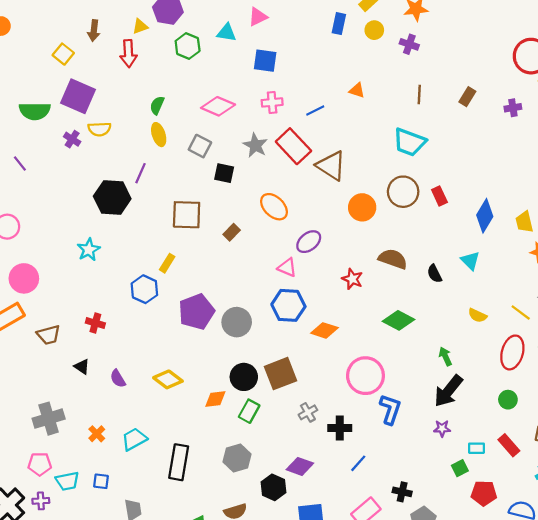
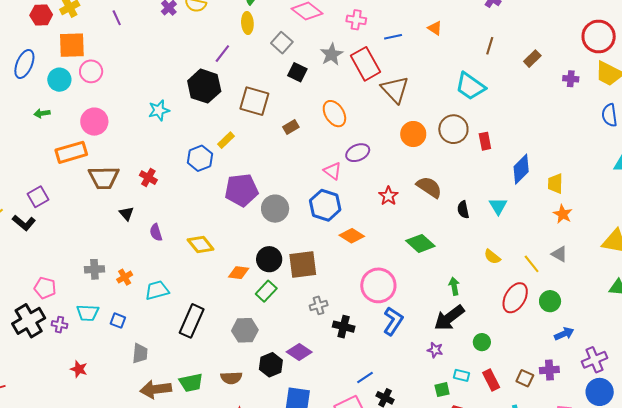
black hexagon: (112, 197) -> (204, 86), moved
brown trapezoid: (49, 335) -> (104, 178), size x1.4
green circle: (508, 400) -> (482, 342), moved
gray cross: (49, 419) -> (94, 269), moved, size x0.7
blue line: (358, 463) -> (365, 377), moved
pink pentagon: (40, 464) -> (45, 288), moved

